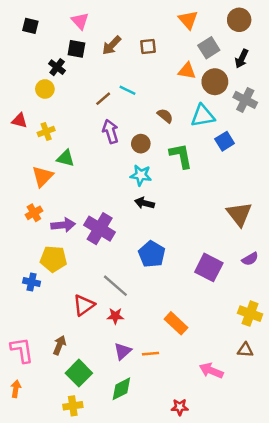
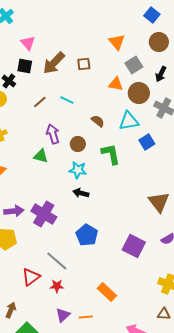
brown arrow: (112, 45) -> (54, 63), size x1.4
brown line: (103, 99) -> (40, 102), moved
green triangle: (66, 158) -> (41, 156), moved

